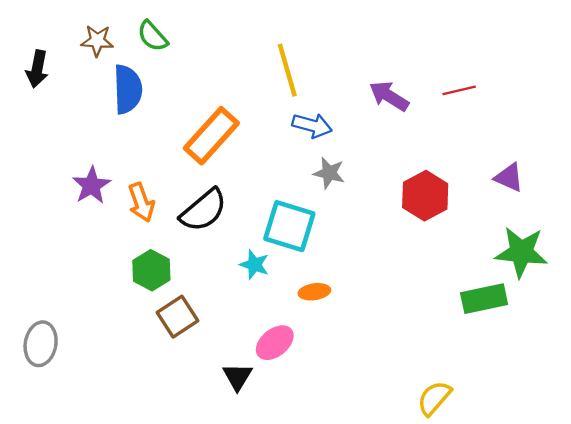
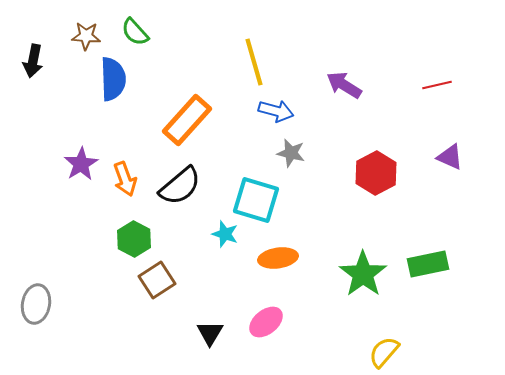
red line: (459, 90) -> (437, 85), moved
green star: (521, 252) -> (363, 274), moved, turned 30
orange ellipse: (314, 292) -> (278, 258), size x1.4
pink ellipse: (275, 343) -> (266, 322), moved

